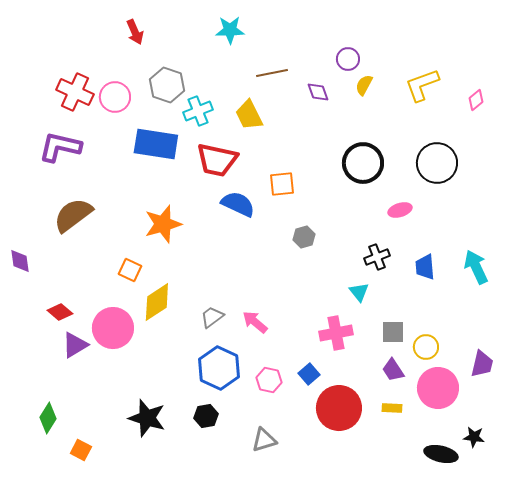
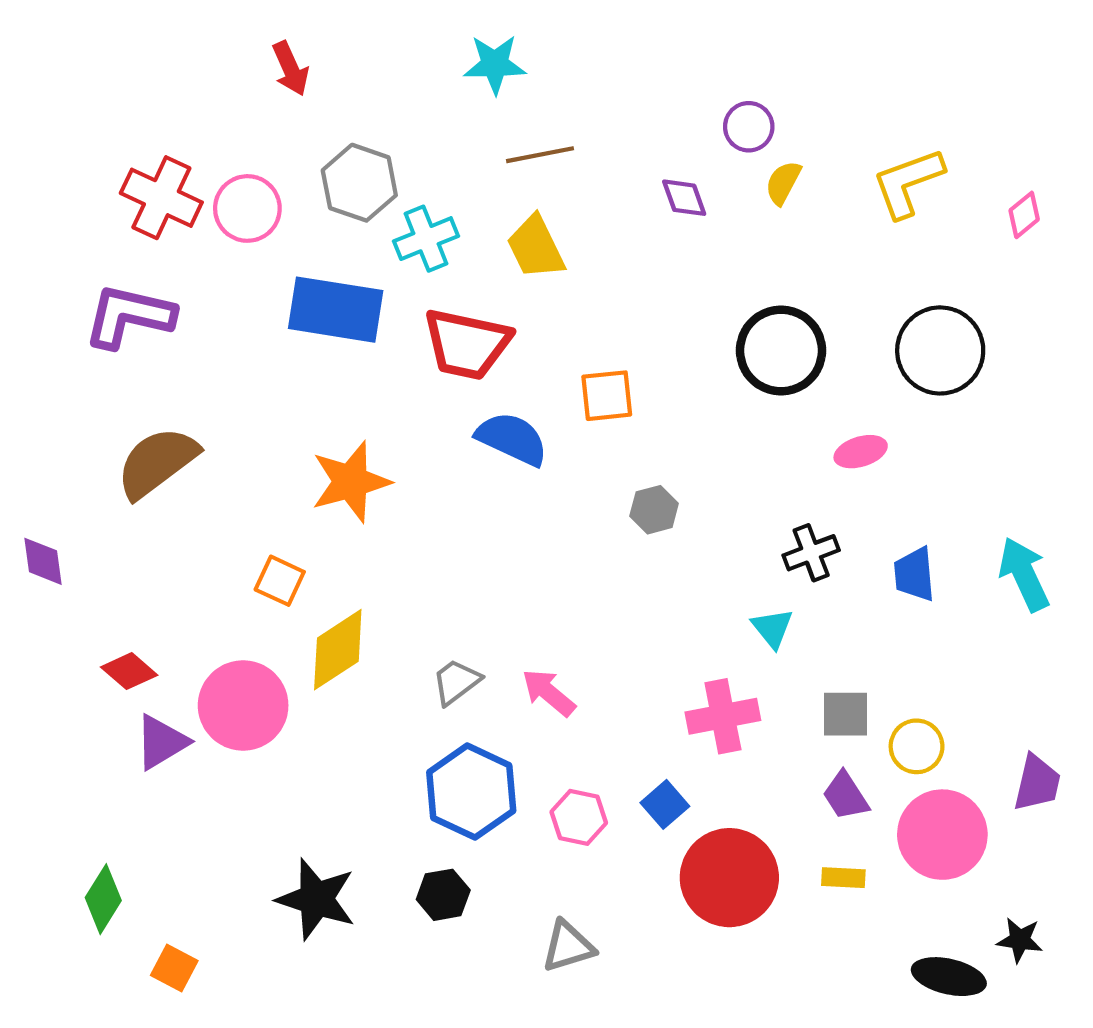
brown line: (272, 73) -> (540, 155), moved

